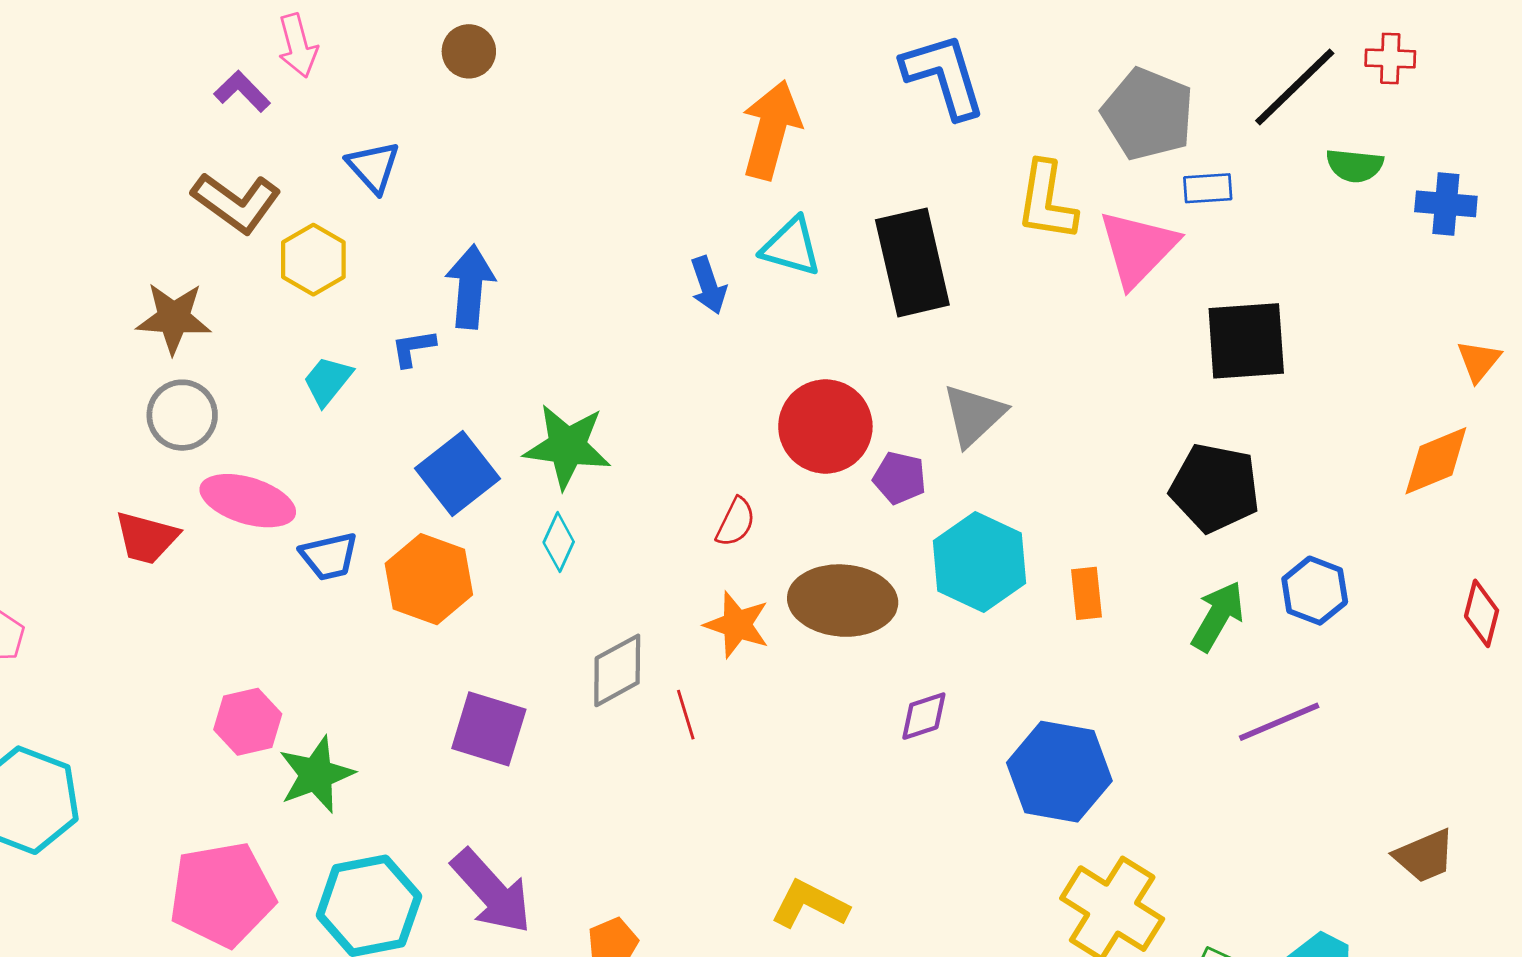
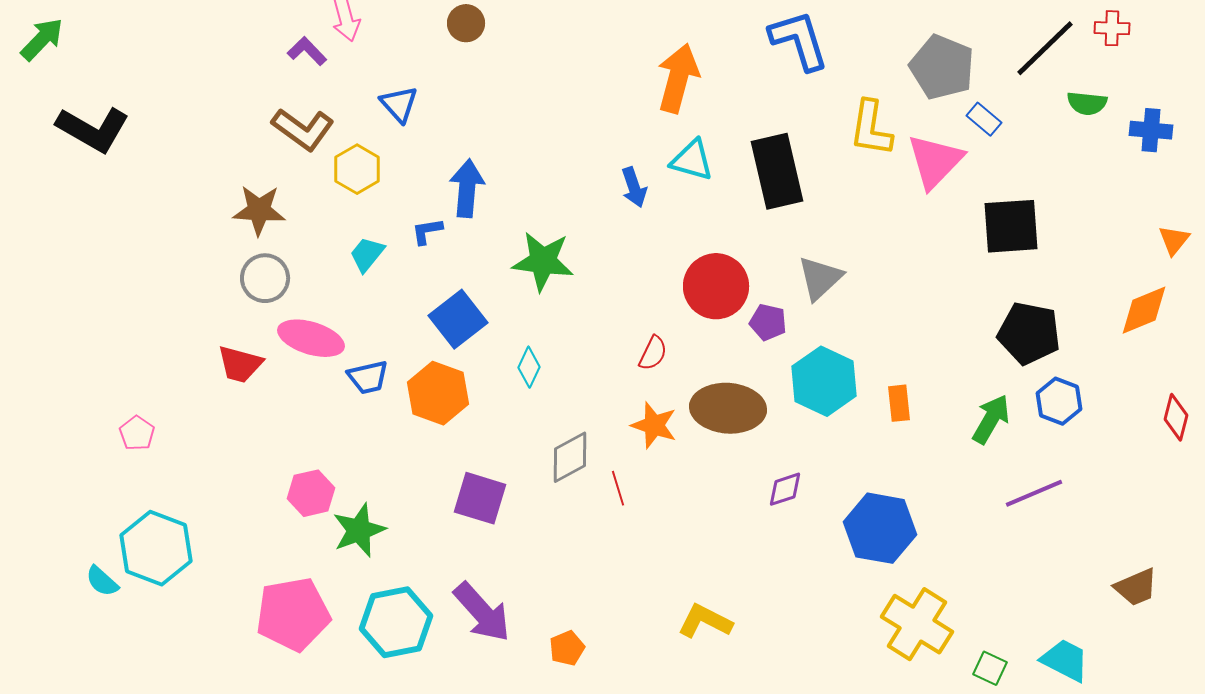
blue rectangle: (1208, 188) -> (984, 119), turned 44
green star: (567, 446) -> (543, 261), moved
black pentagon: (1215, 488) -> (1029, 333), moved

